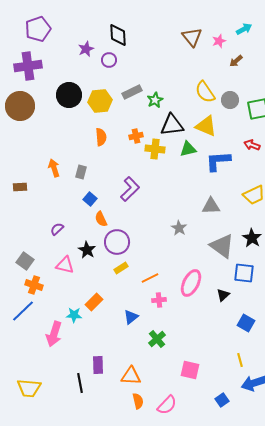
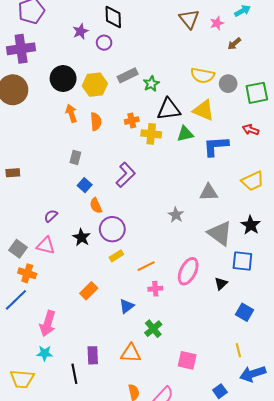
yellow semicircle: (205, 92) -> (202, 75), turned -45
orange arrow: (54, 168) -> (71, 113), moved
pink triangle: (65, 265) -> (46, 246), moved
cyan star: (74, 315) -> (45, 353), moved
orange triangle: (131, 376) -> (131, 353), moved

